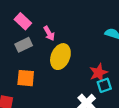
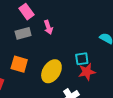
yellow ellipse: (60, 57) -> (51, 71), moved
cyan square: (104, 85) -> (82, 59), moved

